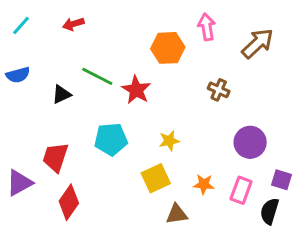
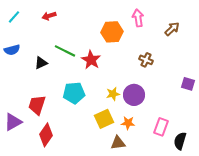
brown arrow: (258, 43) -> (172, 29), size x0.7
purple circle: (250, 142) -> (134, 95), moved
purple square: (282, 180) -> (188, 84), moved
orange star: (204, 184) -> (128, 123), moved

